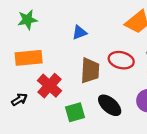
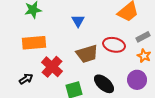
blue triangle: (80, 32) -> (78, 21), turned -40
brown trapezoid: (90, 71) -> (87, 54), turned 70

